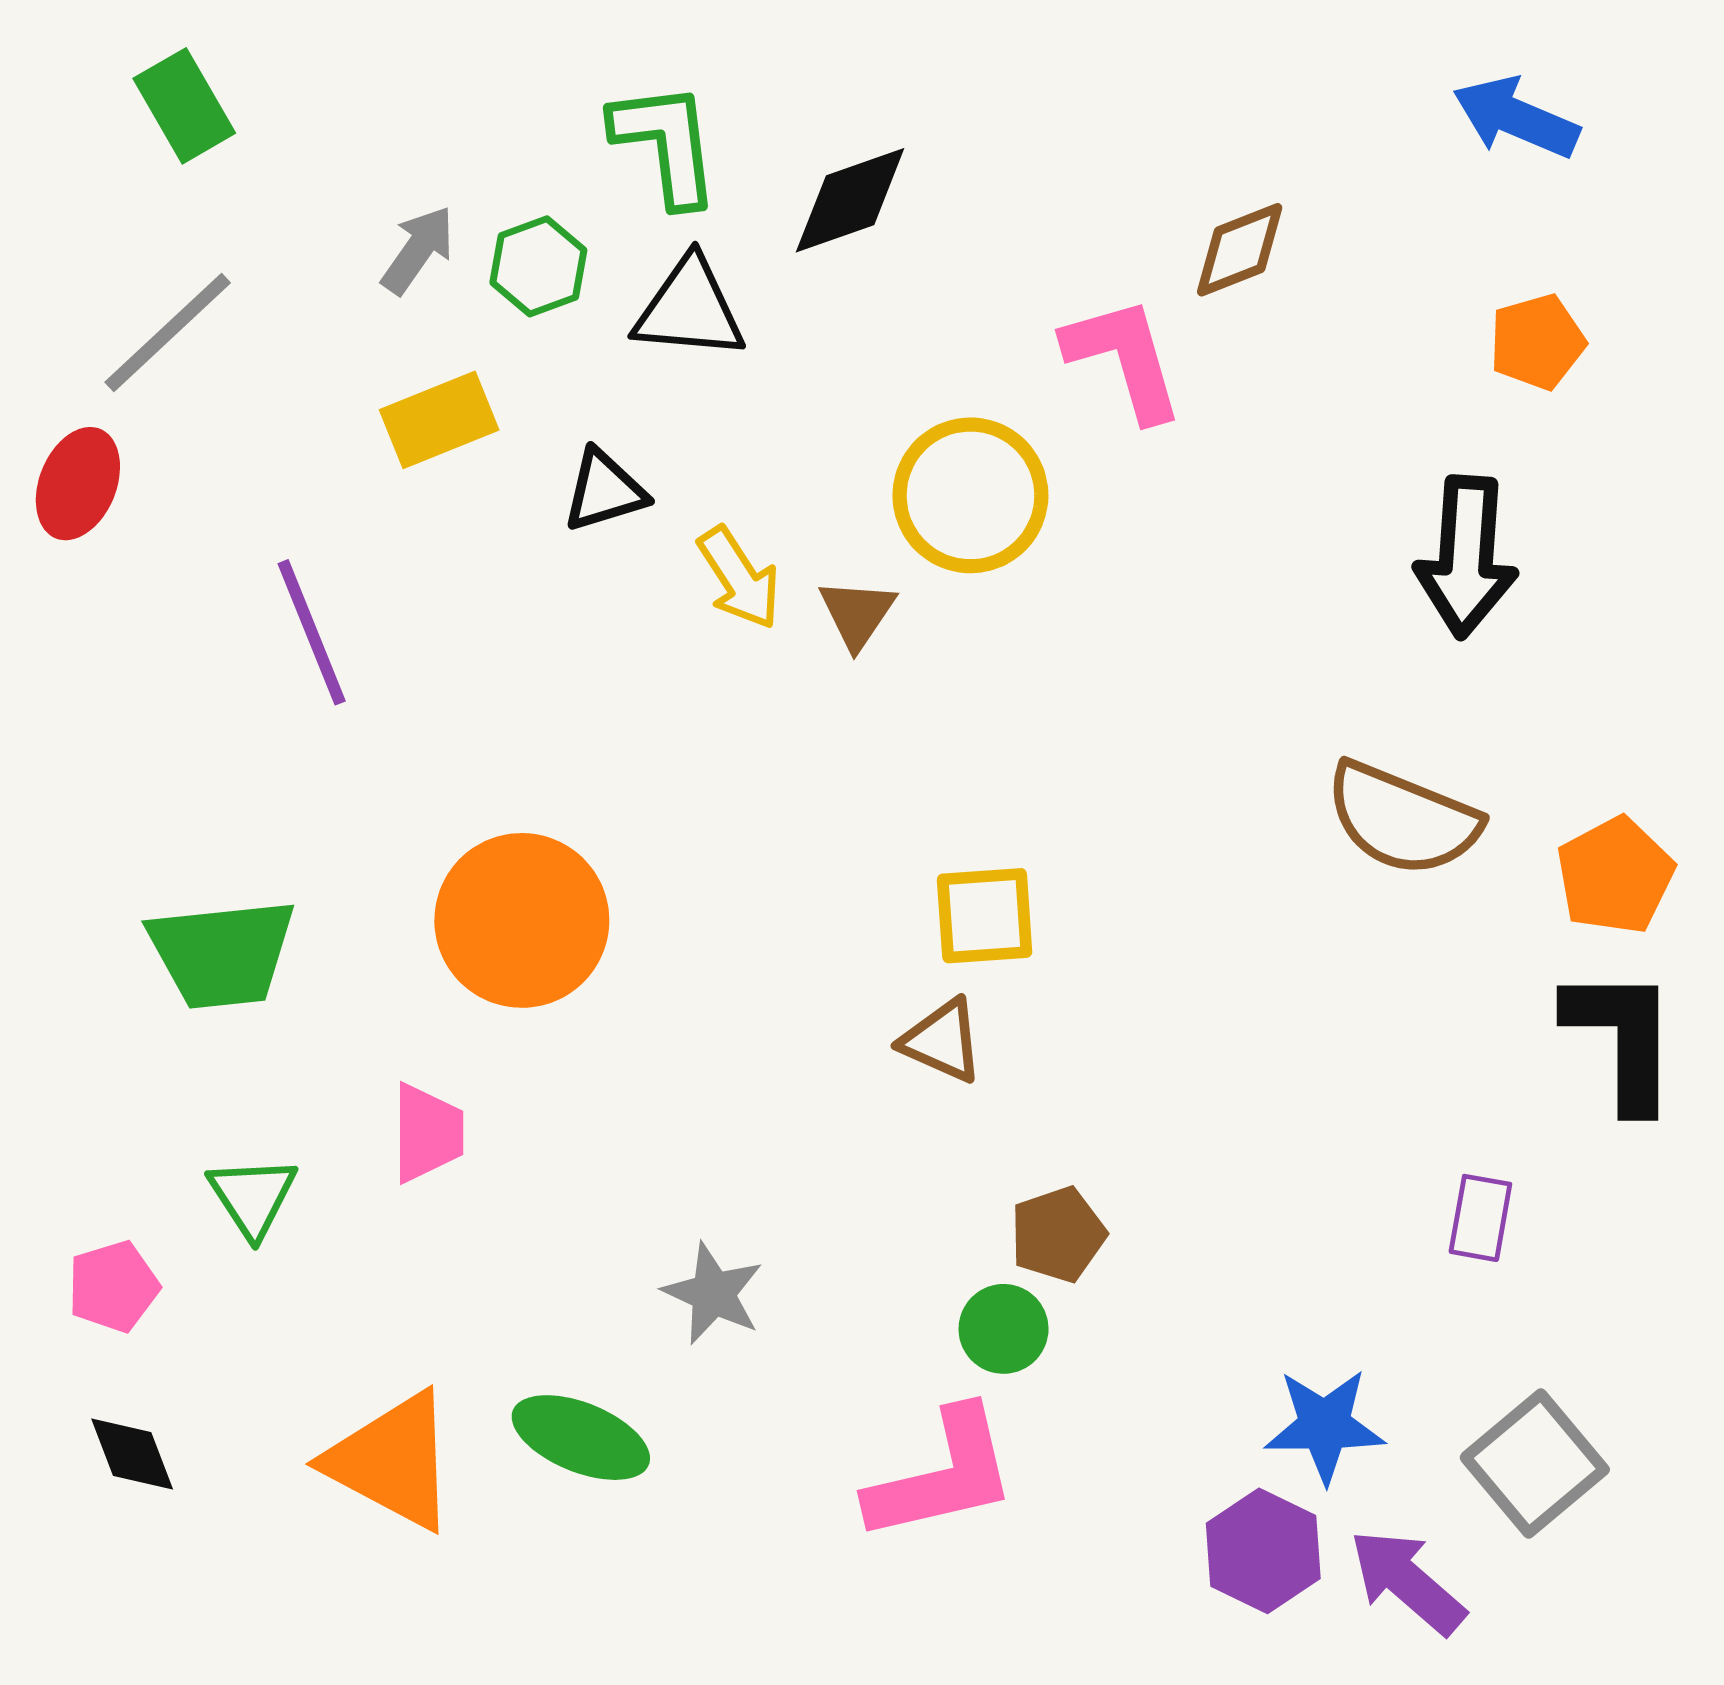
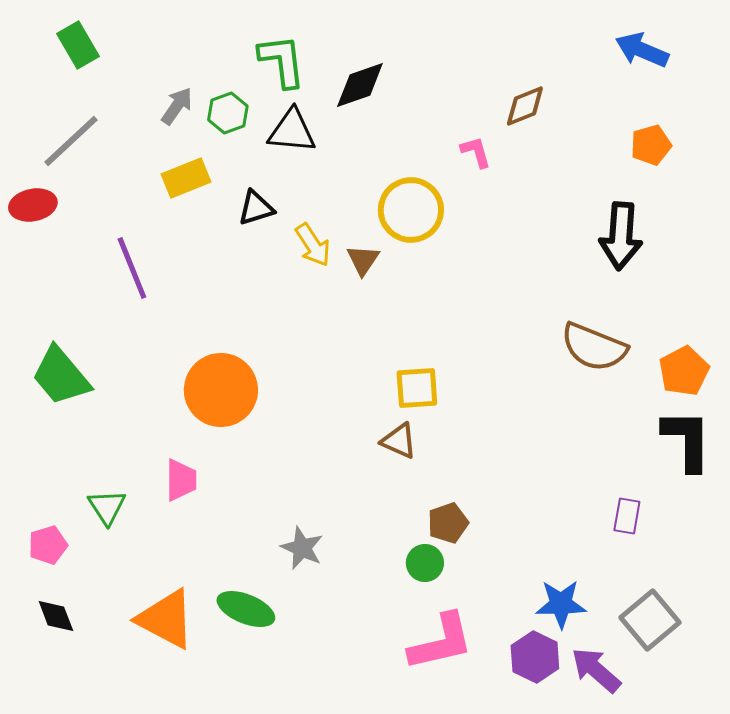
pink L-shape: (1124, 358) -> (476, 152), size x0.6
red ellipse: (78, 484) -> (33, 205), turned 57
green trapezoid: (222, 953) -> (61, 376), moved, turned 56
pink L-shape: (942, 1475) -> (441, 642), moved

